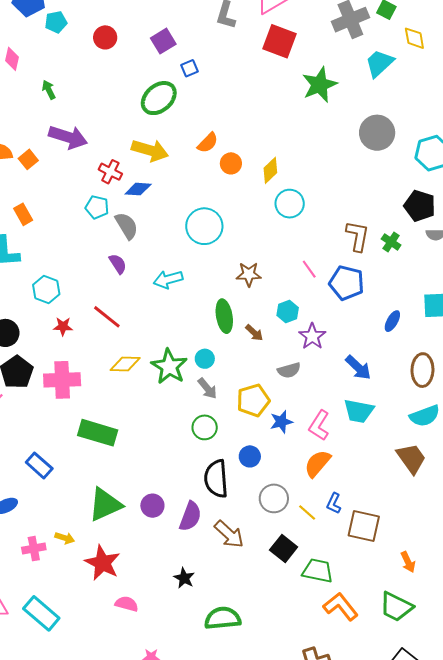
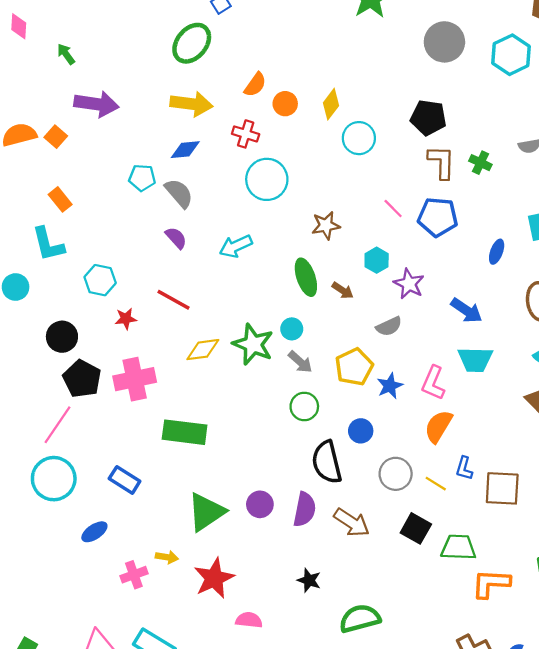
red cross: (110, 172) -> (246, 134), moved
black pentagon: (420, 206) -> (428, 118), moved
red star: (102, 563) -> (214, 578), turned 30
orange L-shape: (341, 607) -> (491, 583), turned -39

